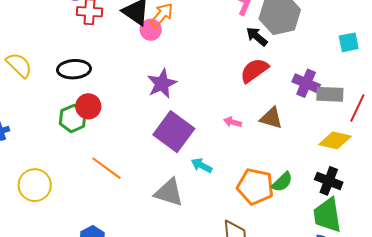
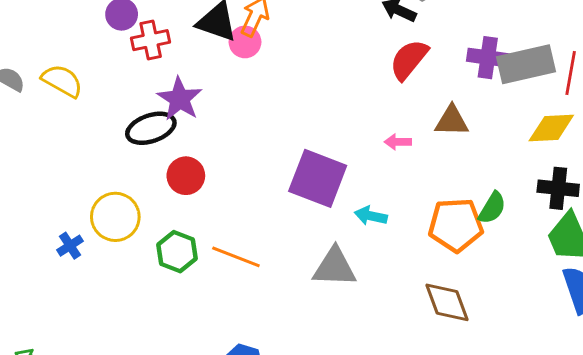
yellow semicircle: (19, 65) -> (62, 81), moved
purple star: (162, 84) -> (180, 99), moved
gray rectangle: (330, 94) -> (526, 64), size x1.4
green hexagon: (73, 118) -> (177, 252), moved
yellow circle: (35, 185) -> (115, 217), moved

